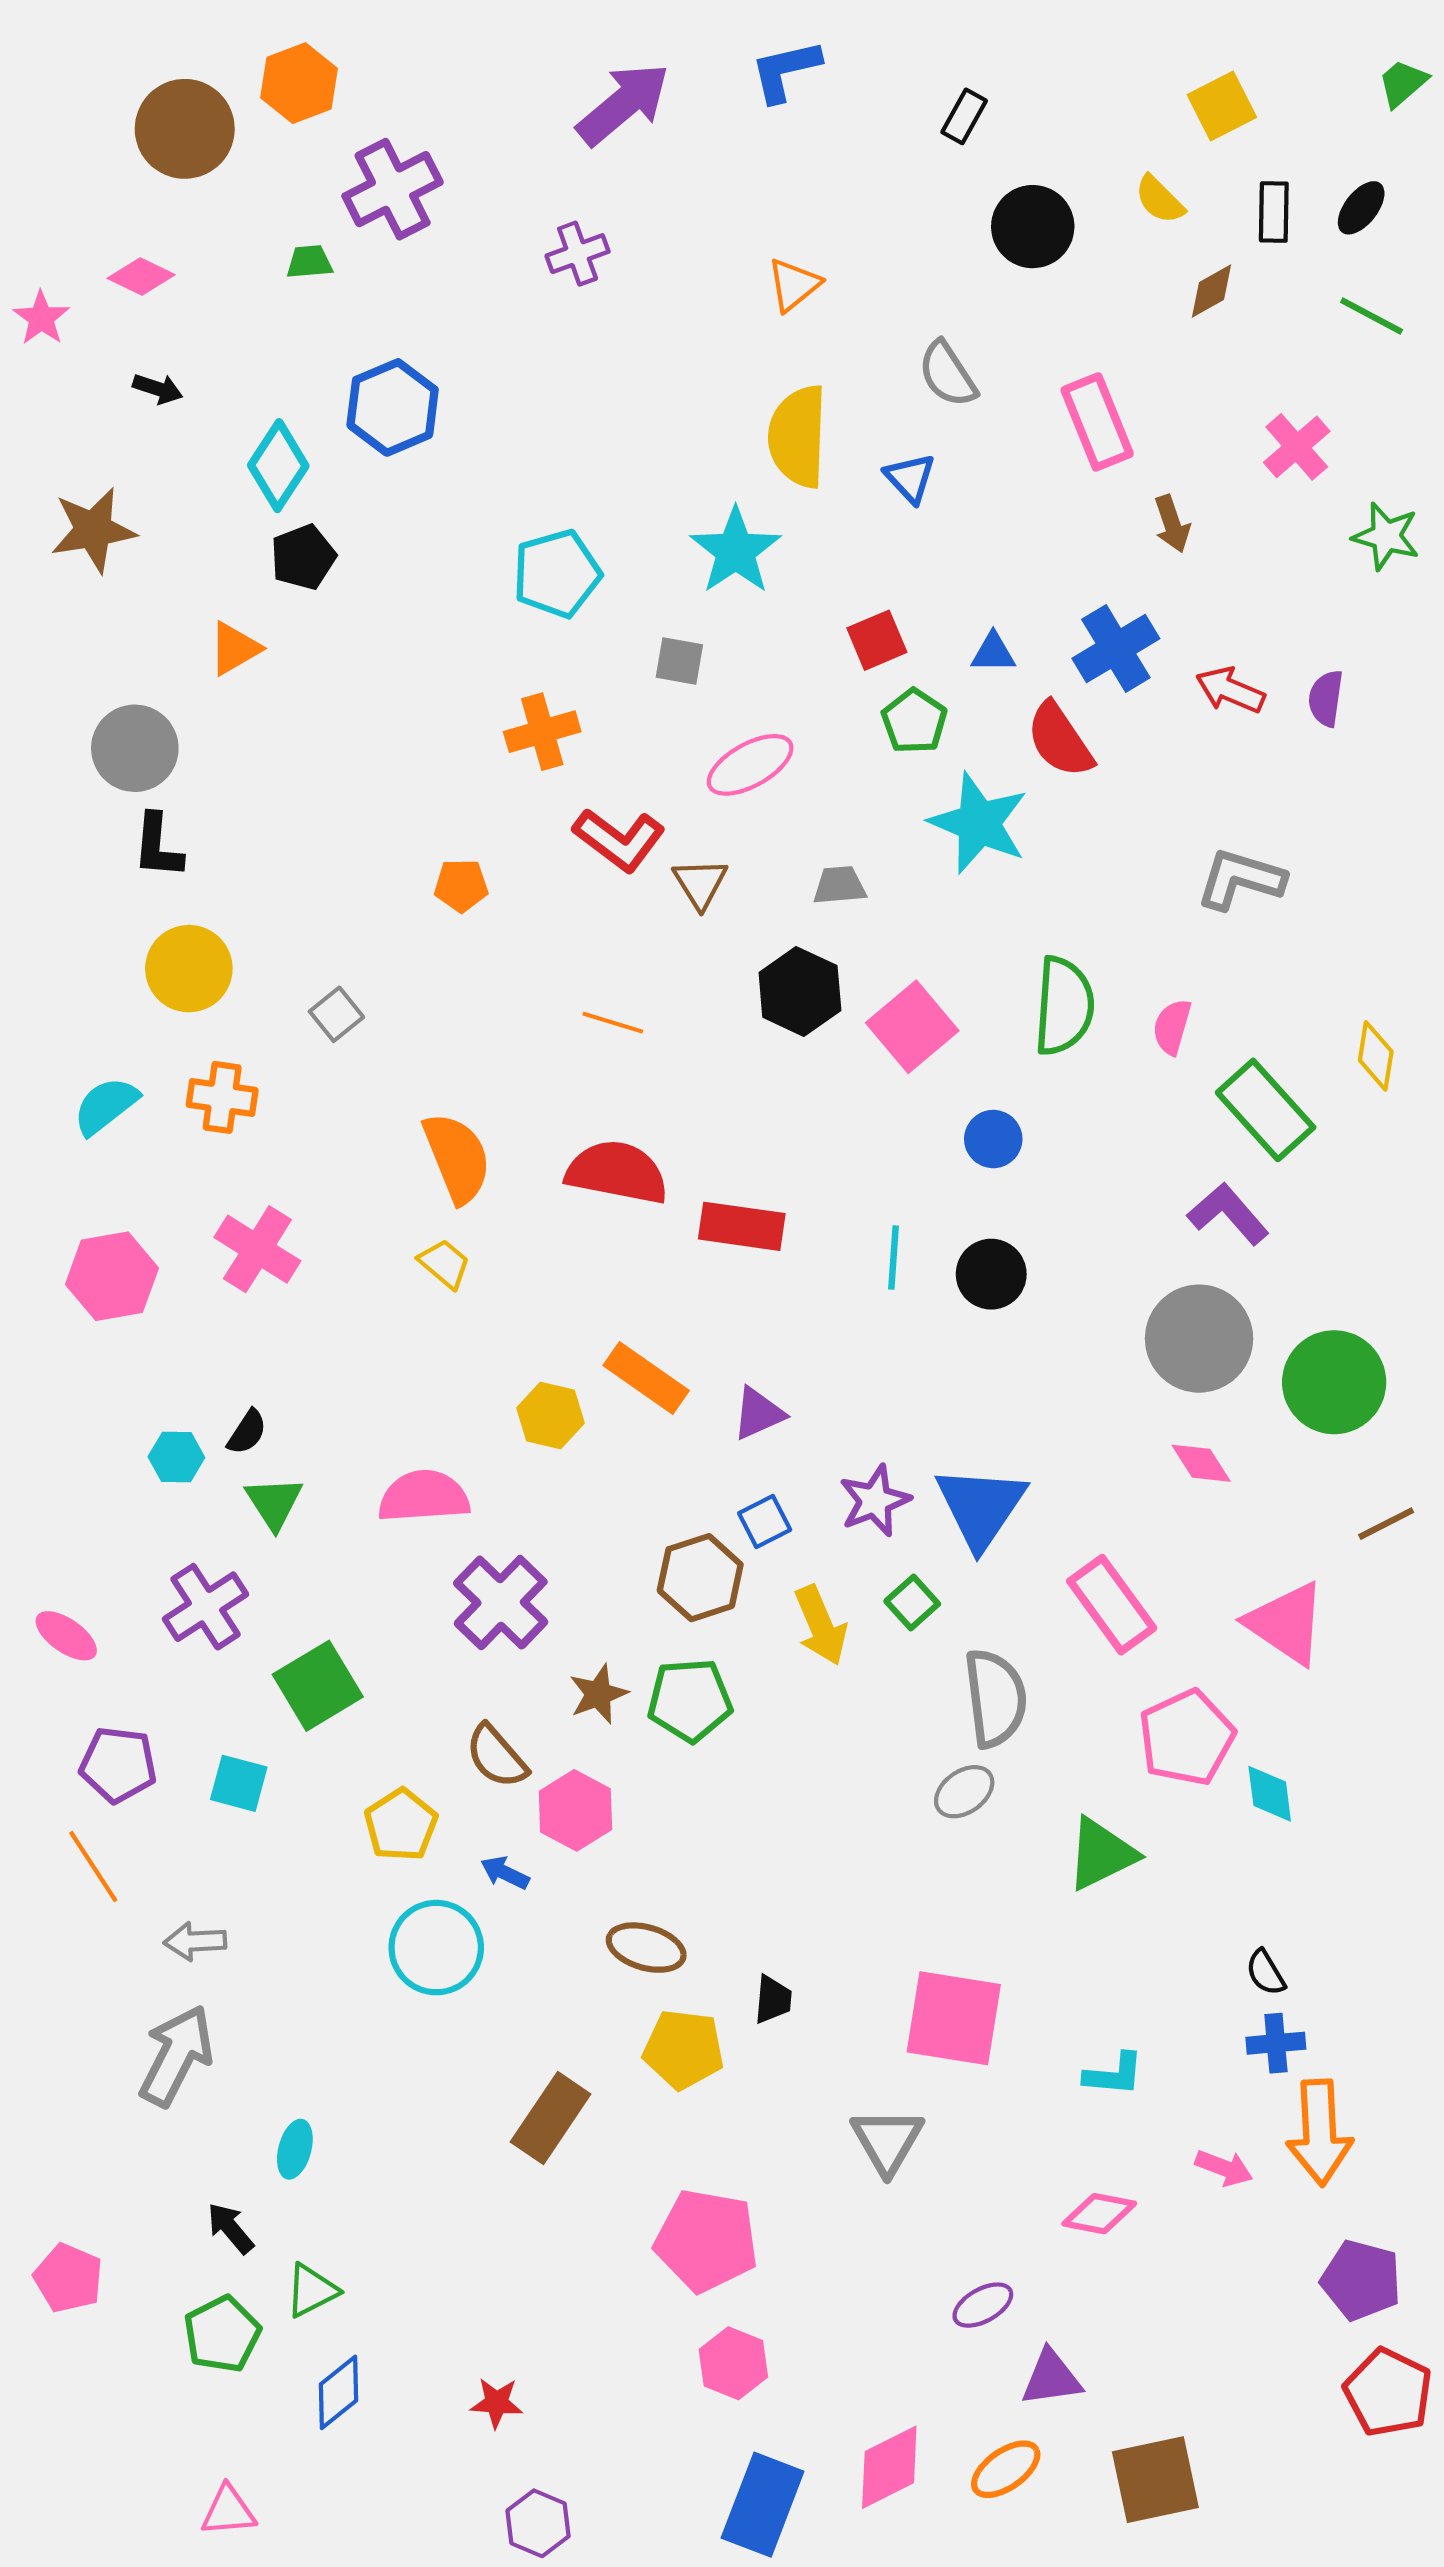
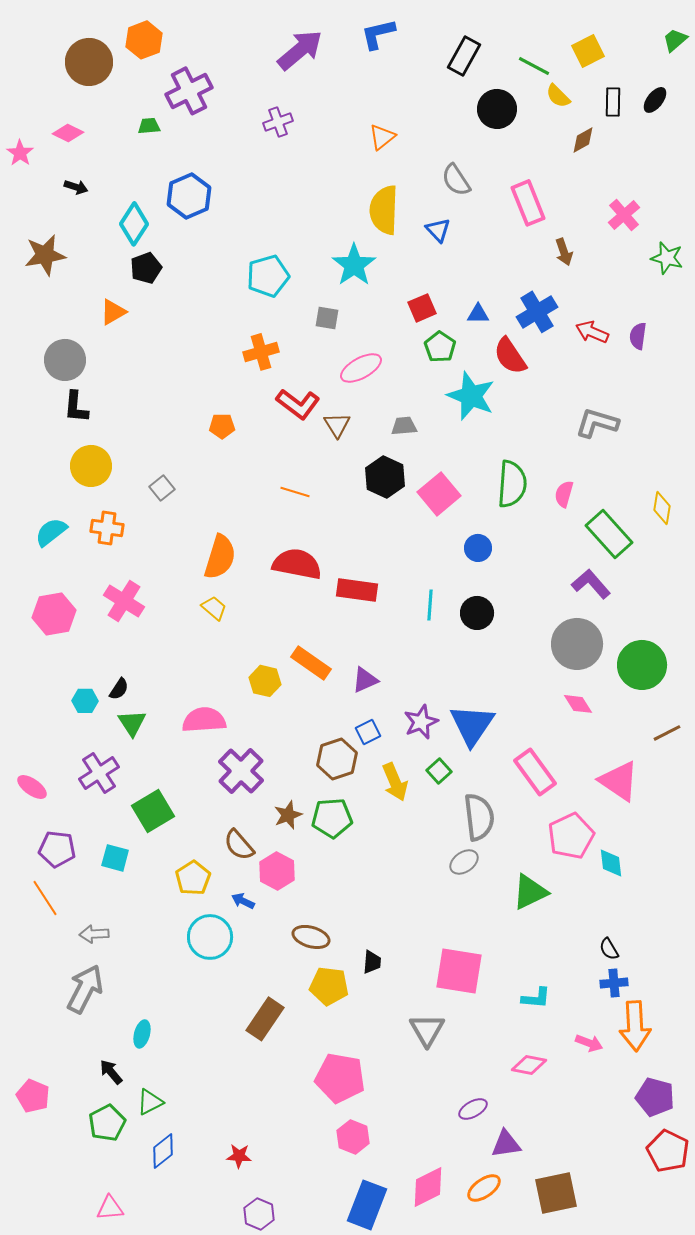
black rectangle: (964, 116) -> (464, 56), size x1.5
green line: (1372, 316) -> (534, 66), moved
orange semicircle: (457, 1158) -> (220, 557), turned 39

